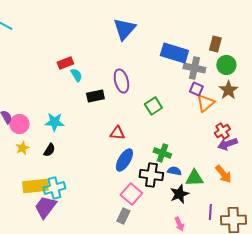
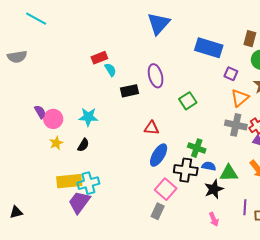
gray cross: (194, 68) -> (236, 125), moved
purple square: (196, 89) -> (231, 74), moved

